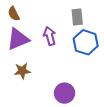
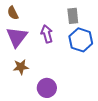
purple triangle: (18, 39) -> (17, 37), turned -30
purple circle: (65, 93) -> (47, 88), moved

